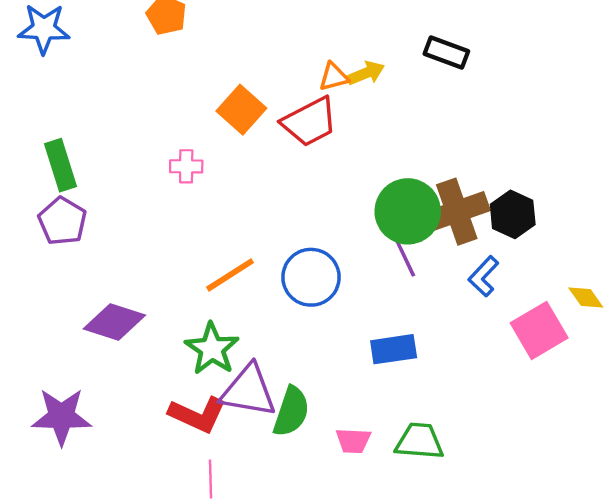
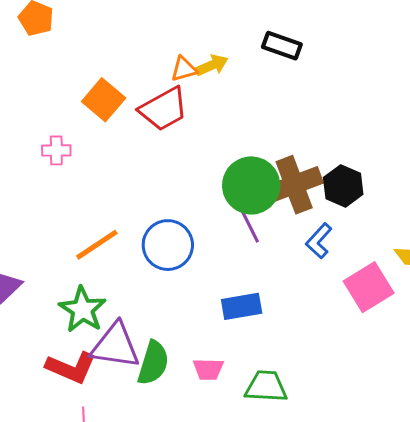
pink trapezoid: (353, 441) -> (208, 369), moved

